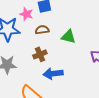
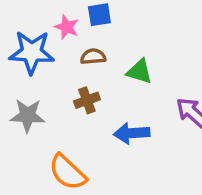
blue arrow: (53, 74) -> (132, 133), moved

